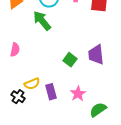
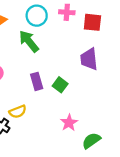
purple trapezoid: (96, 55) -> (89, 59), moved
purple rectangle: (51, 92) -> (37, 81), moved

